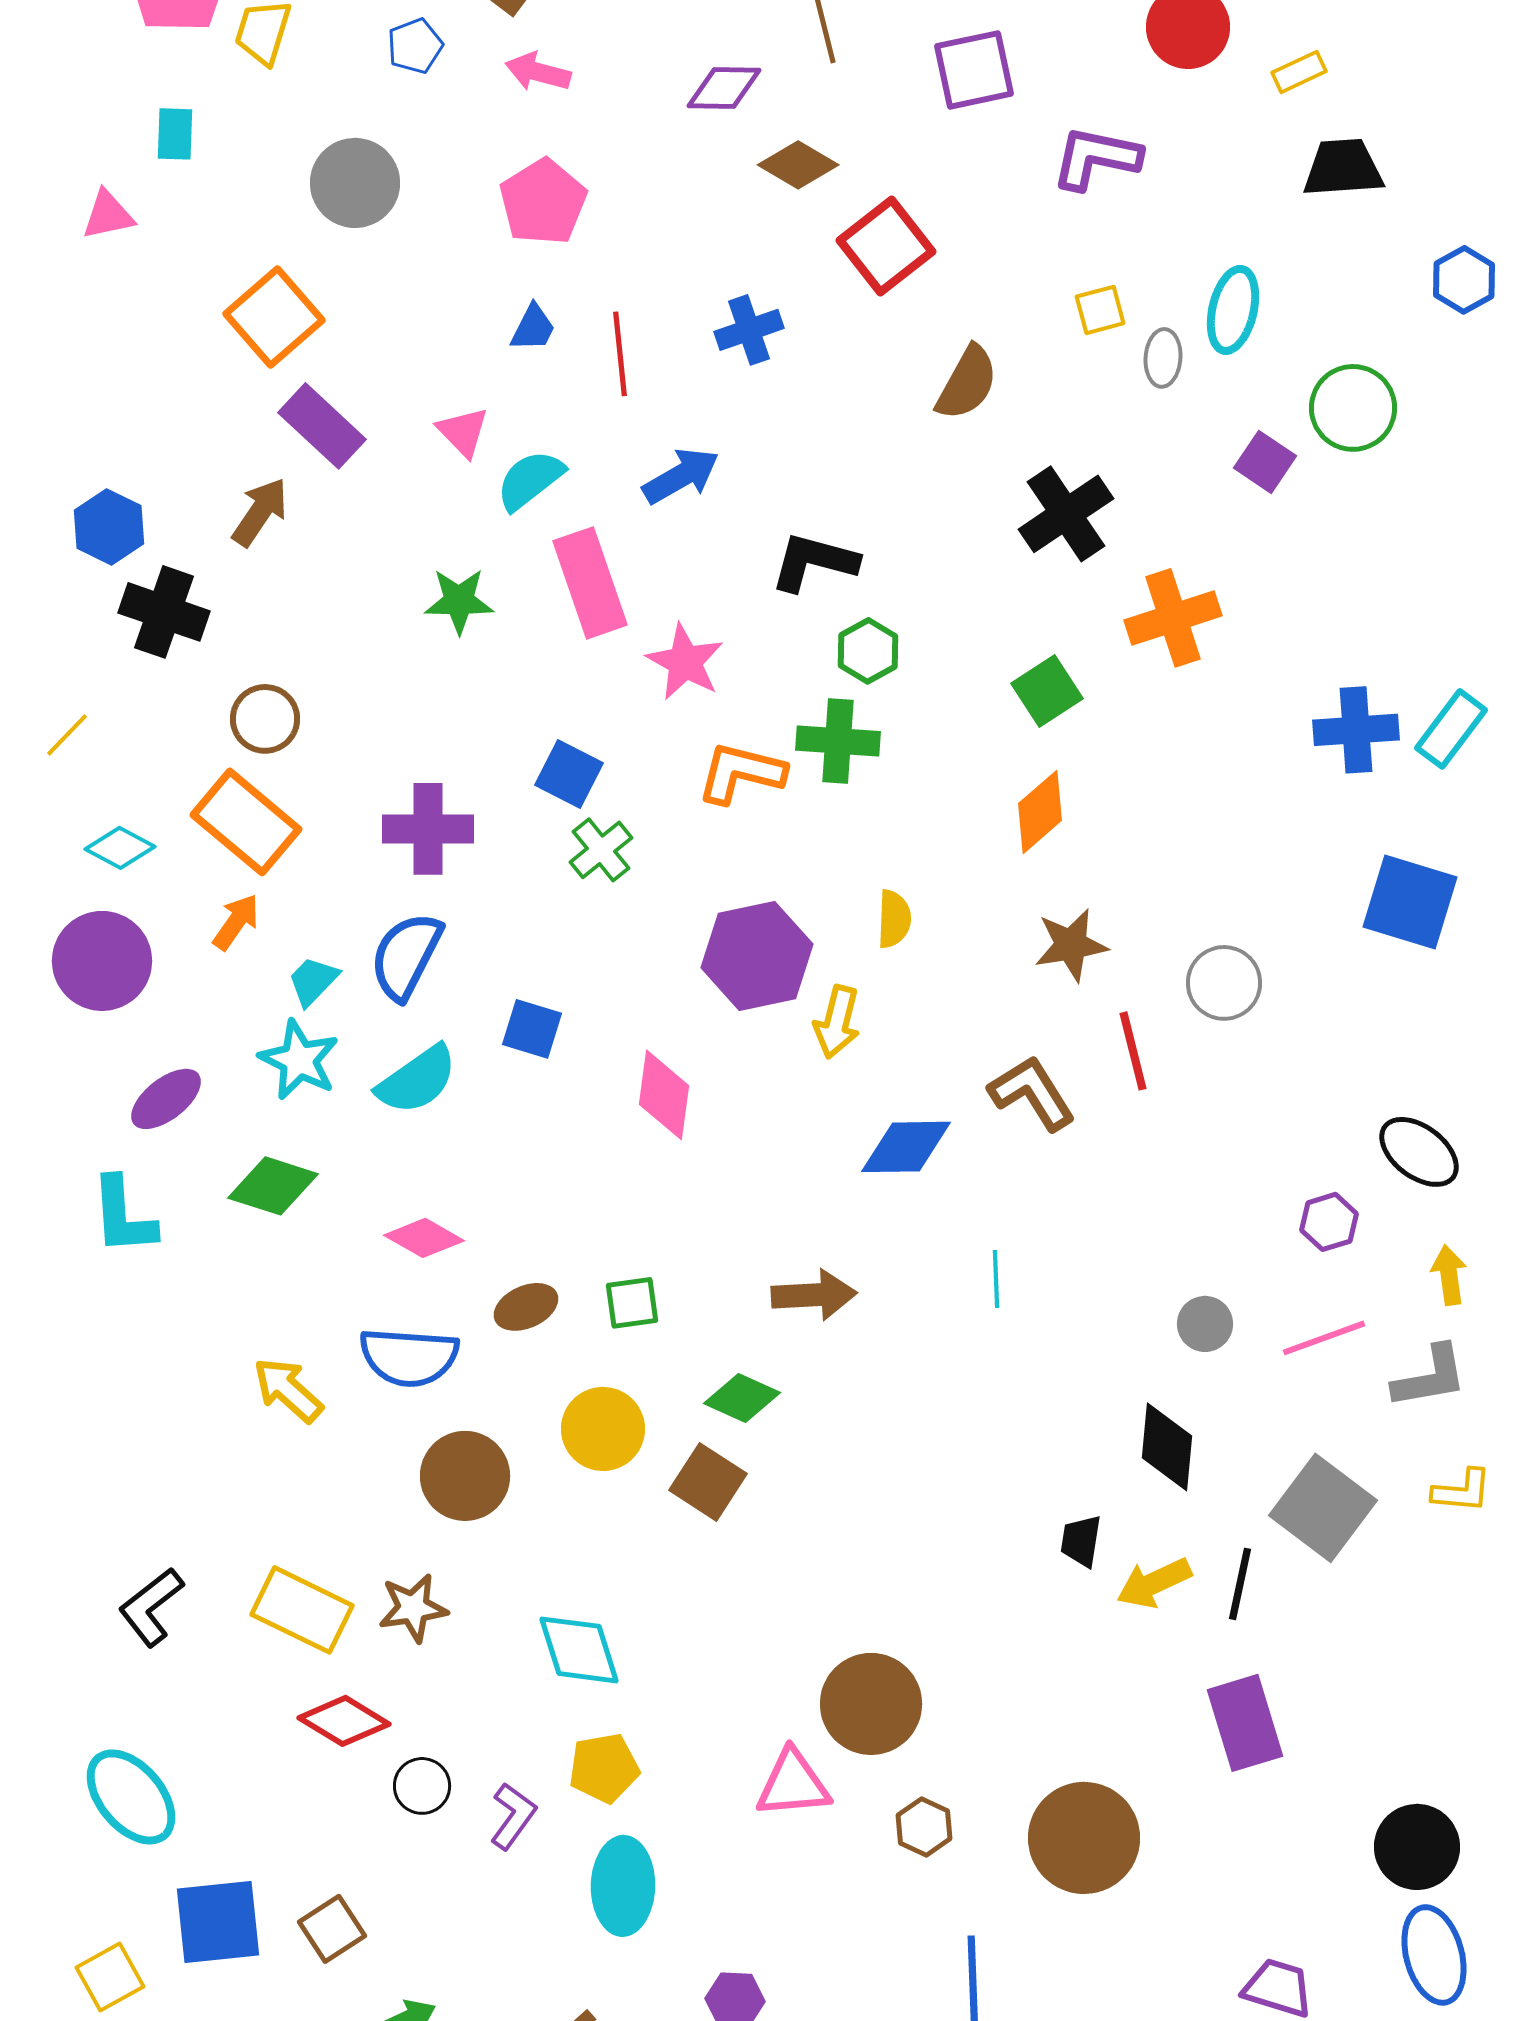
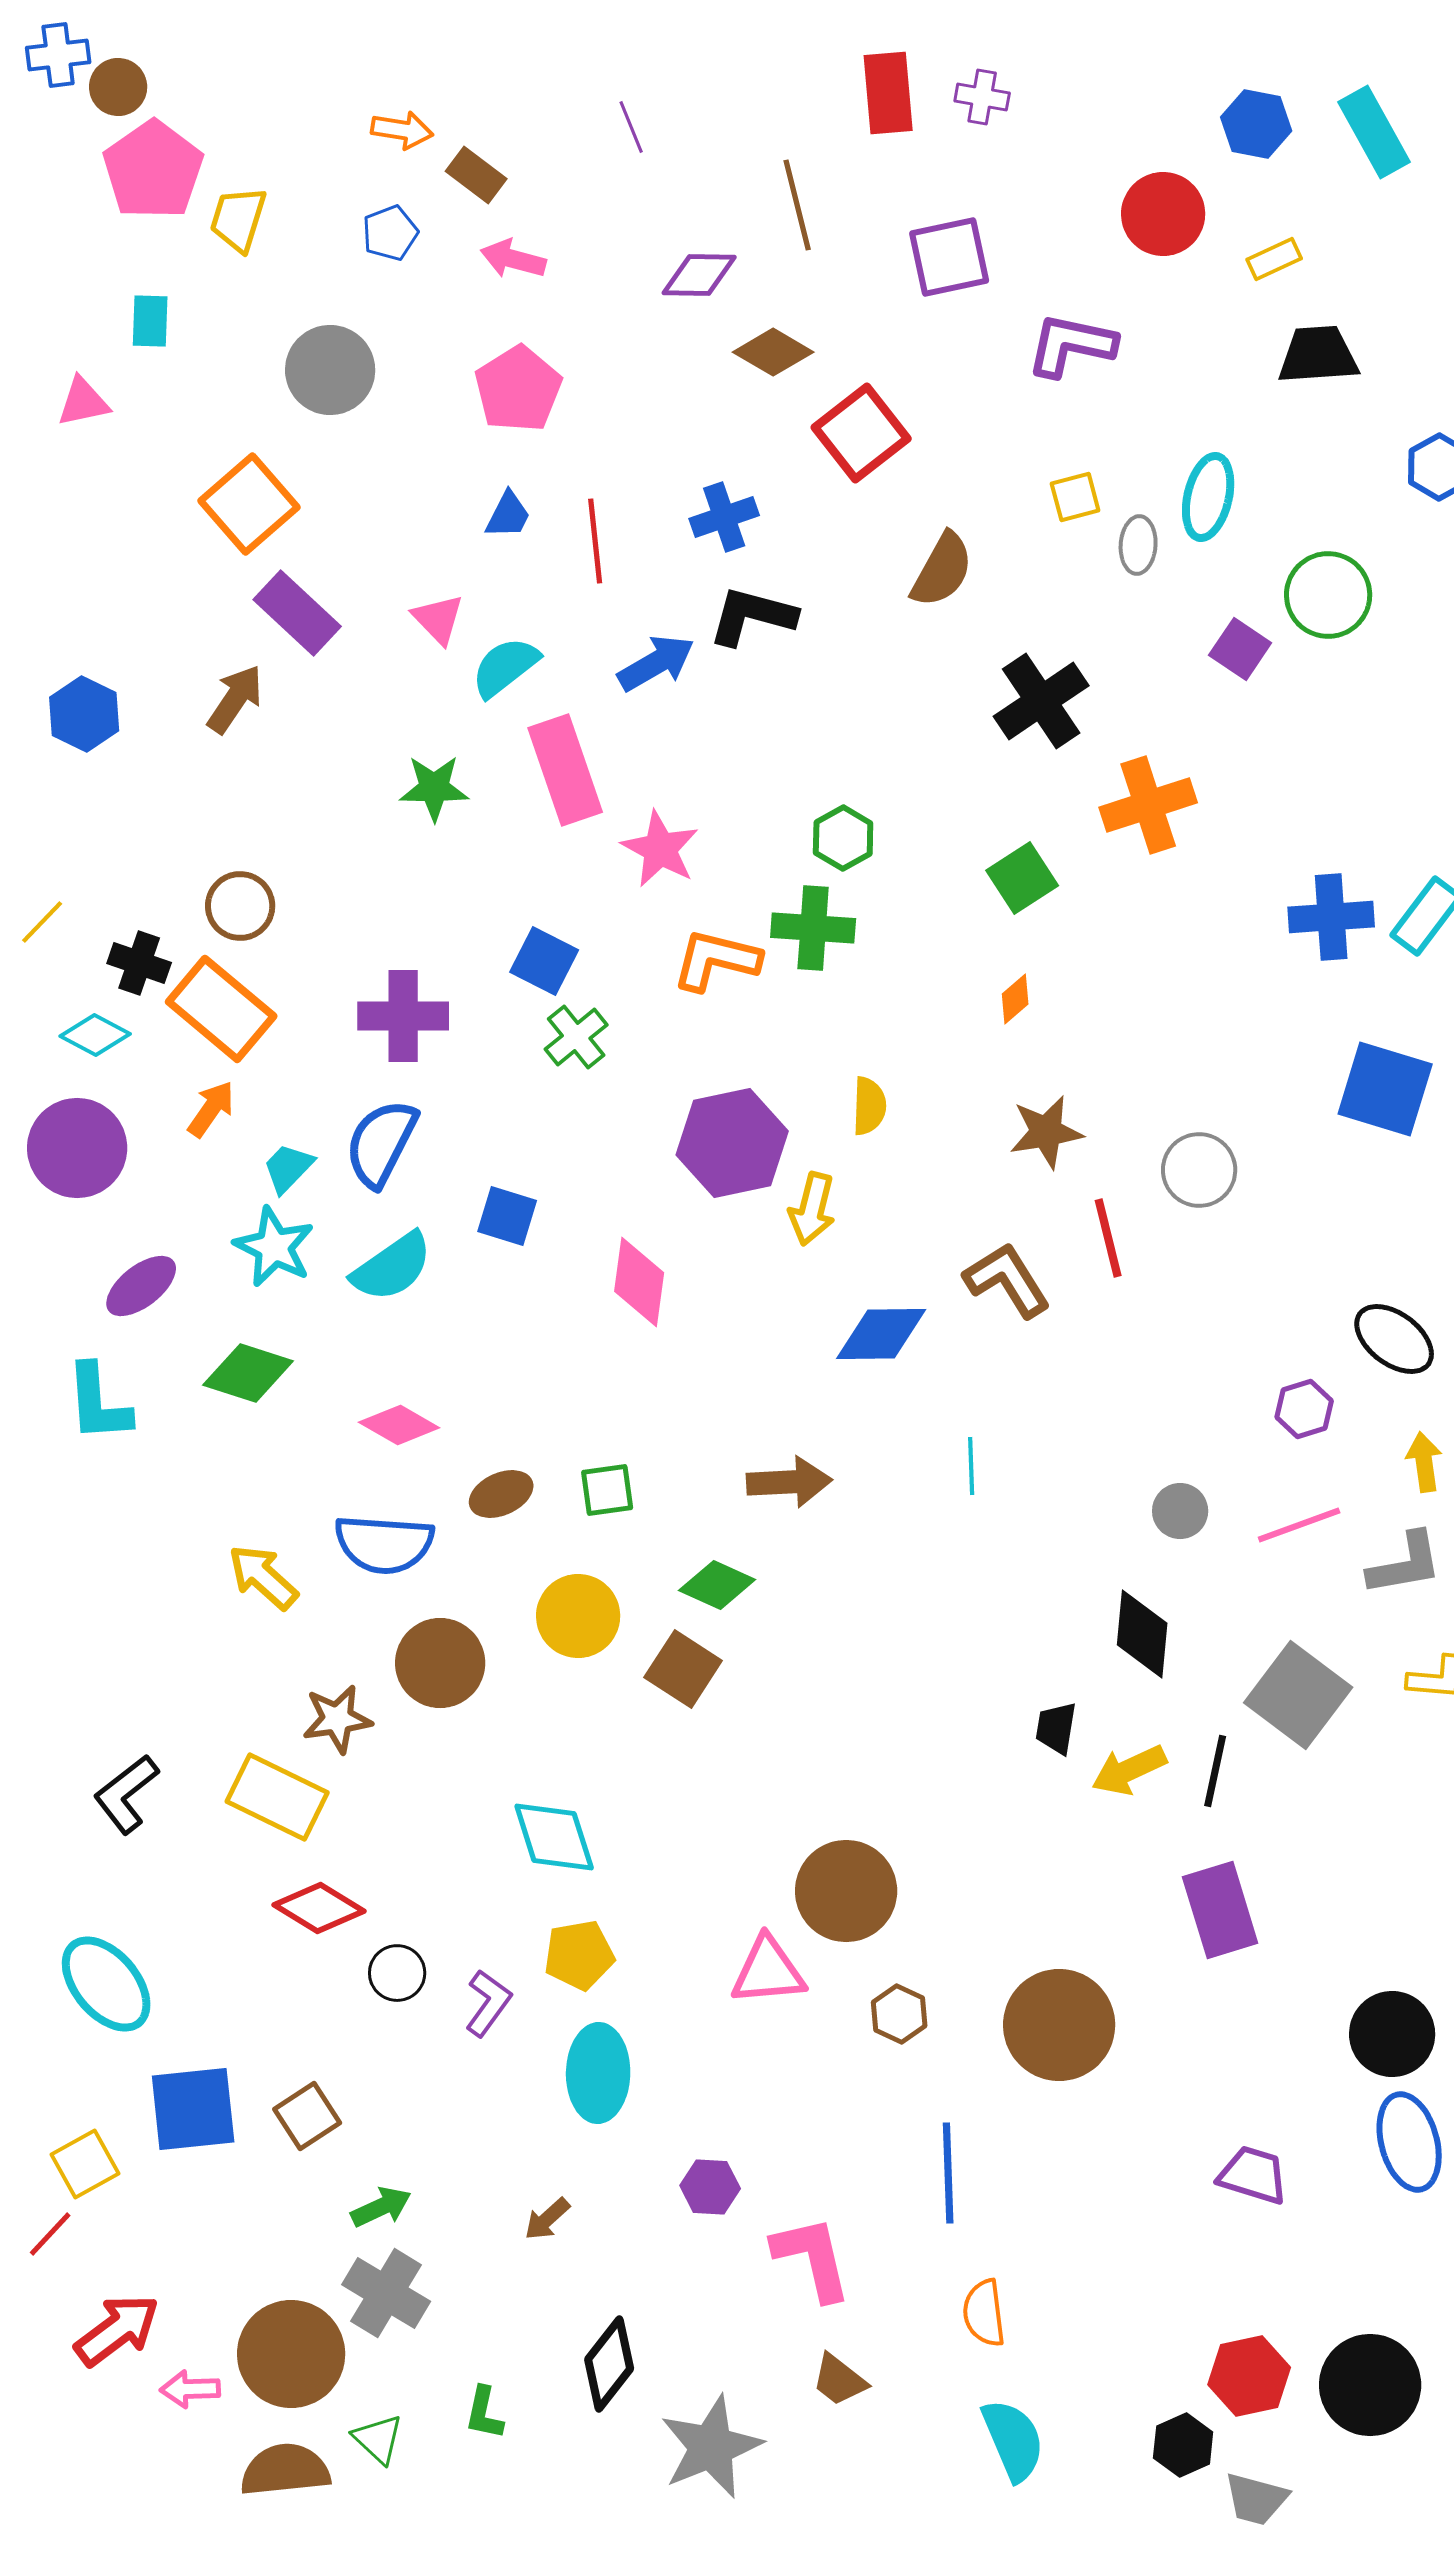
black L-shape: (814, 562) -> (752, 616), moved
black cross: (164, 612) -> (139, 963), moved, size x0.7
orange diamond: (1040, 812) -> (1015, 999), size x0.6
brown star: (413, 1608) -> (337, 1719), moved

